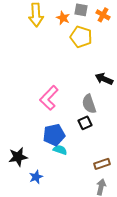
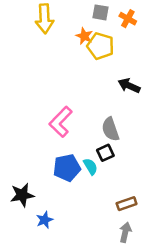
orange star: (63, 18) -> (84, 36), moved
black arrow: (104, 79) -> (129, 86), moved
cyan semicircle: (60, 150) -> (91, 166), moved, turned 40

